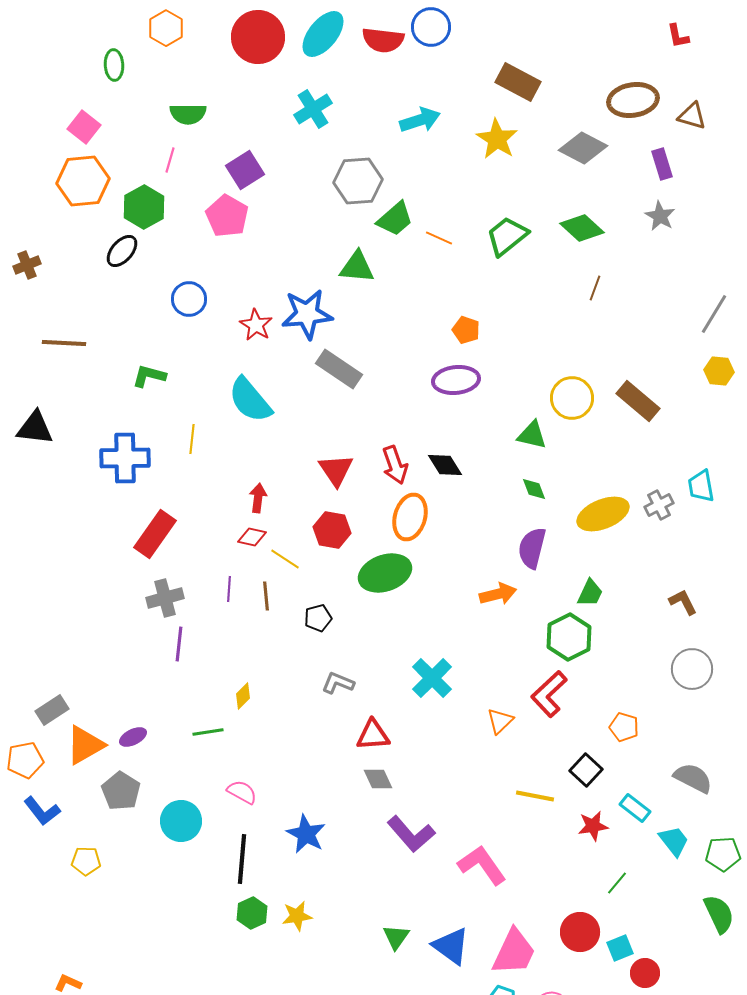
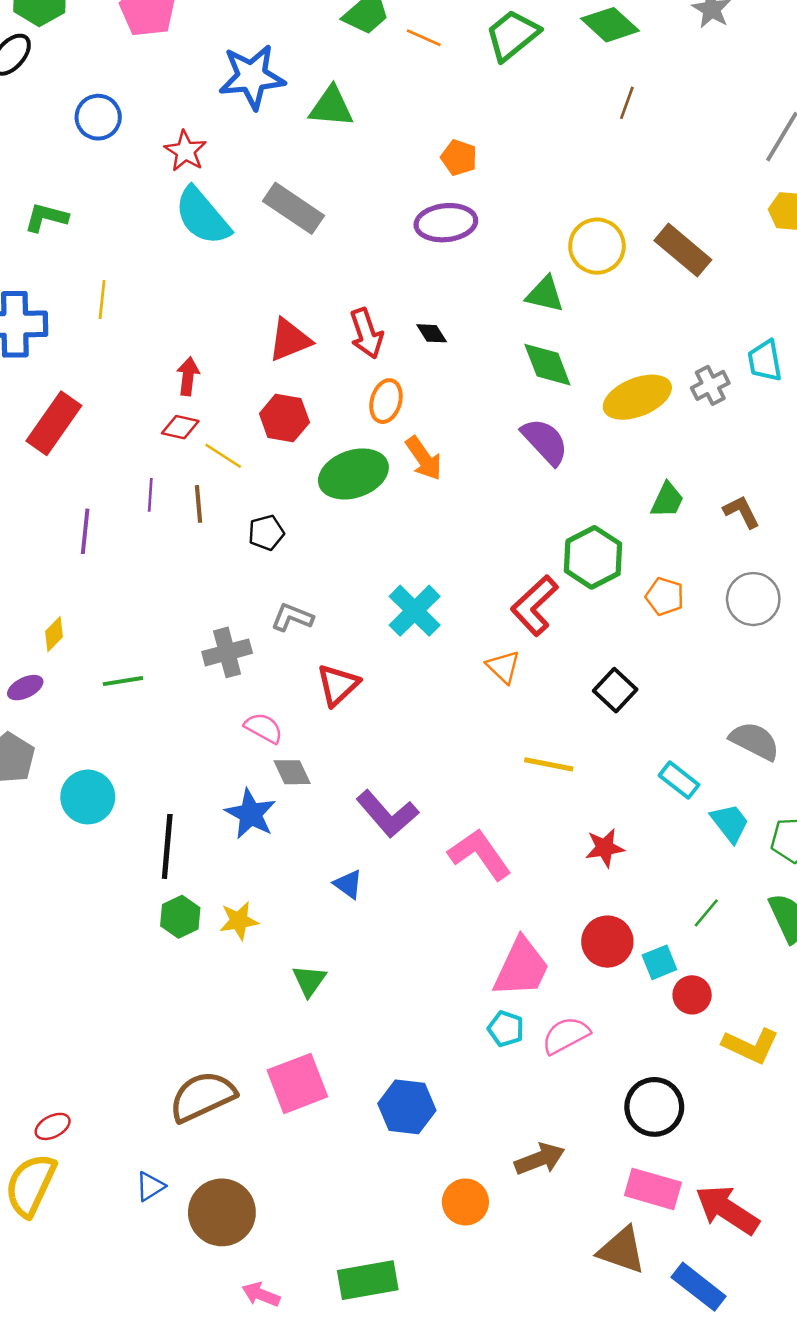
green triangle: (357, 267) -> (331, 107), moved
blue star: (307, 314) -> (252, 77), moved
cyan semicircle: (250, 400) -> (202, 216), moved
black diamond: (445, 465) -> (432, 333), size x0.7
red triangle: (336, 470) -> (290, 340), turned 42
green diamond: (534, 489) -> (547, 365), size x1.6
orange ellipse: (410, 517) -> (386, 401), size x0.7
purple semicircle: (532, 548) -> (545, 441), turned 123
green trapezoid: (590, 593) -> (667, 500), moved
orange arrow: (498, 594) -> (424, 458), moved, turned 69
gray cross: (165, 598) -> (227, 652), moved
purple line: (179, 644) -> (85, 531), moved
red L-shape: (549, 694) -> (534, 606), moved
yellow diamond: (243, 696) -> (54, 634), moved
orange triangle: (500, 721) -> (503, 667), turned -32
orange pentagon: (624, 727) -> (665, 596), moved
red triangle: (373, 735) -> (338, 685), turned -39
black square: (586, 770) -> (615, 690), moved
gray diamond: (378, 779) -> (292, 772), moved
pink semicircle: (242, 792) -> (264, 728), moved
red star: (593, 826) -> (605, 848), moved
green line: (617, 883) -> (706, 913), moved
green triangle: (396, 937) -> (309, 981), moved
blue triangle: (451, 946) -> (348, 884), moved, size x0.6

